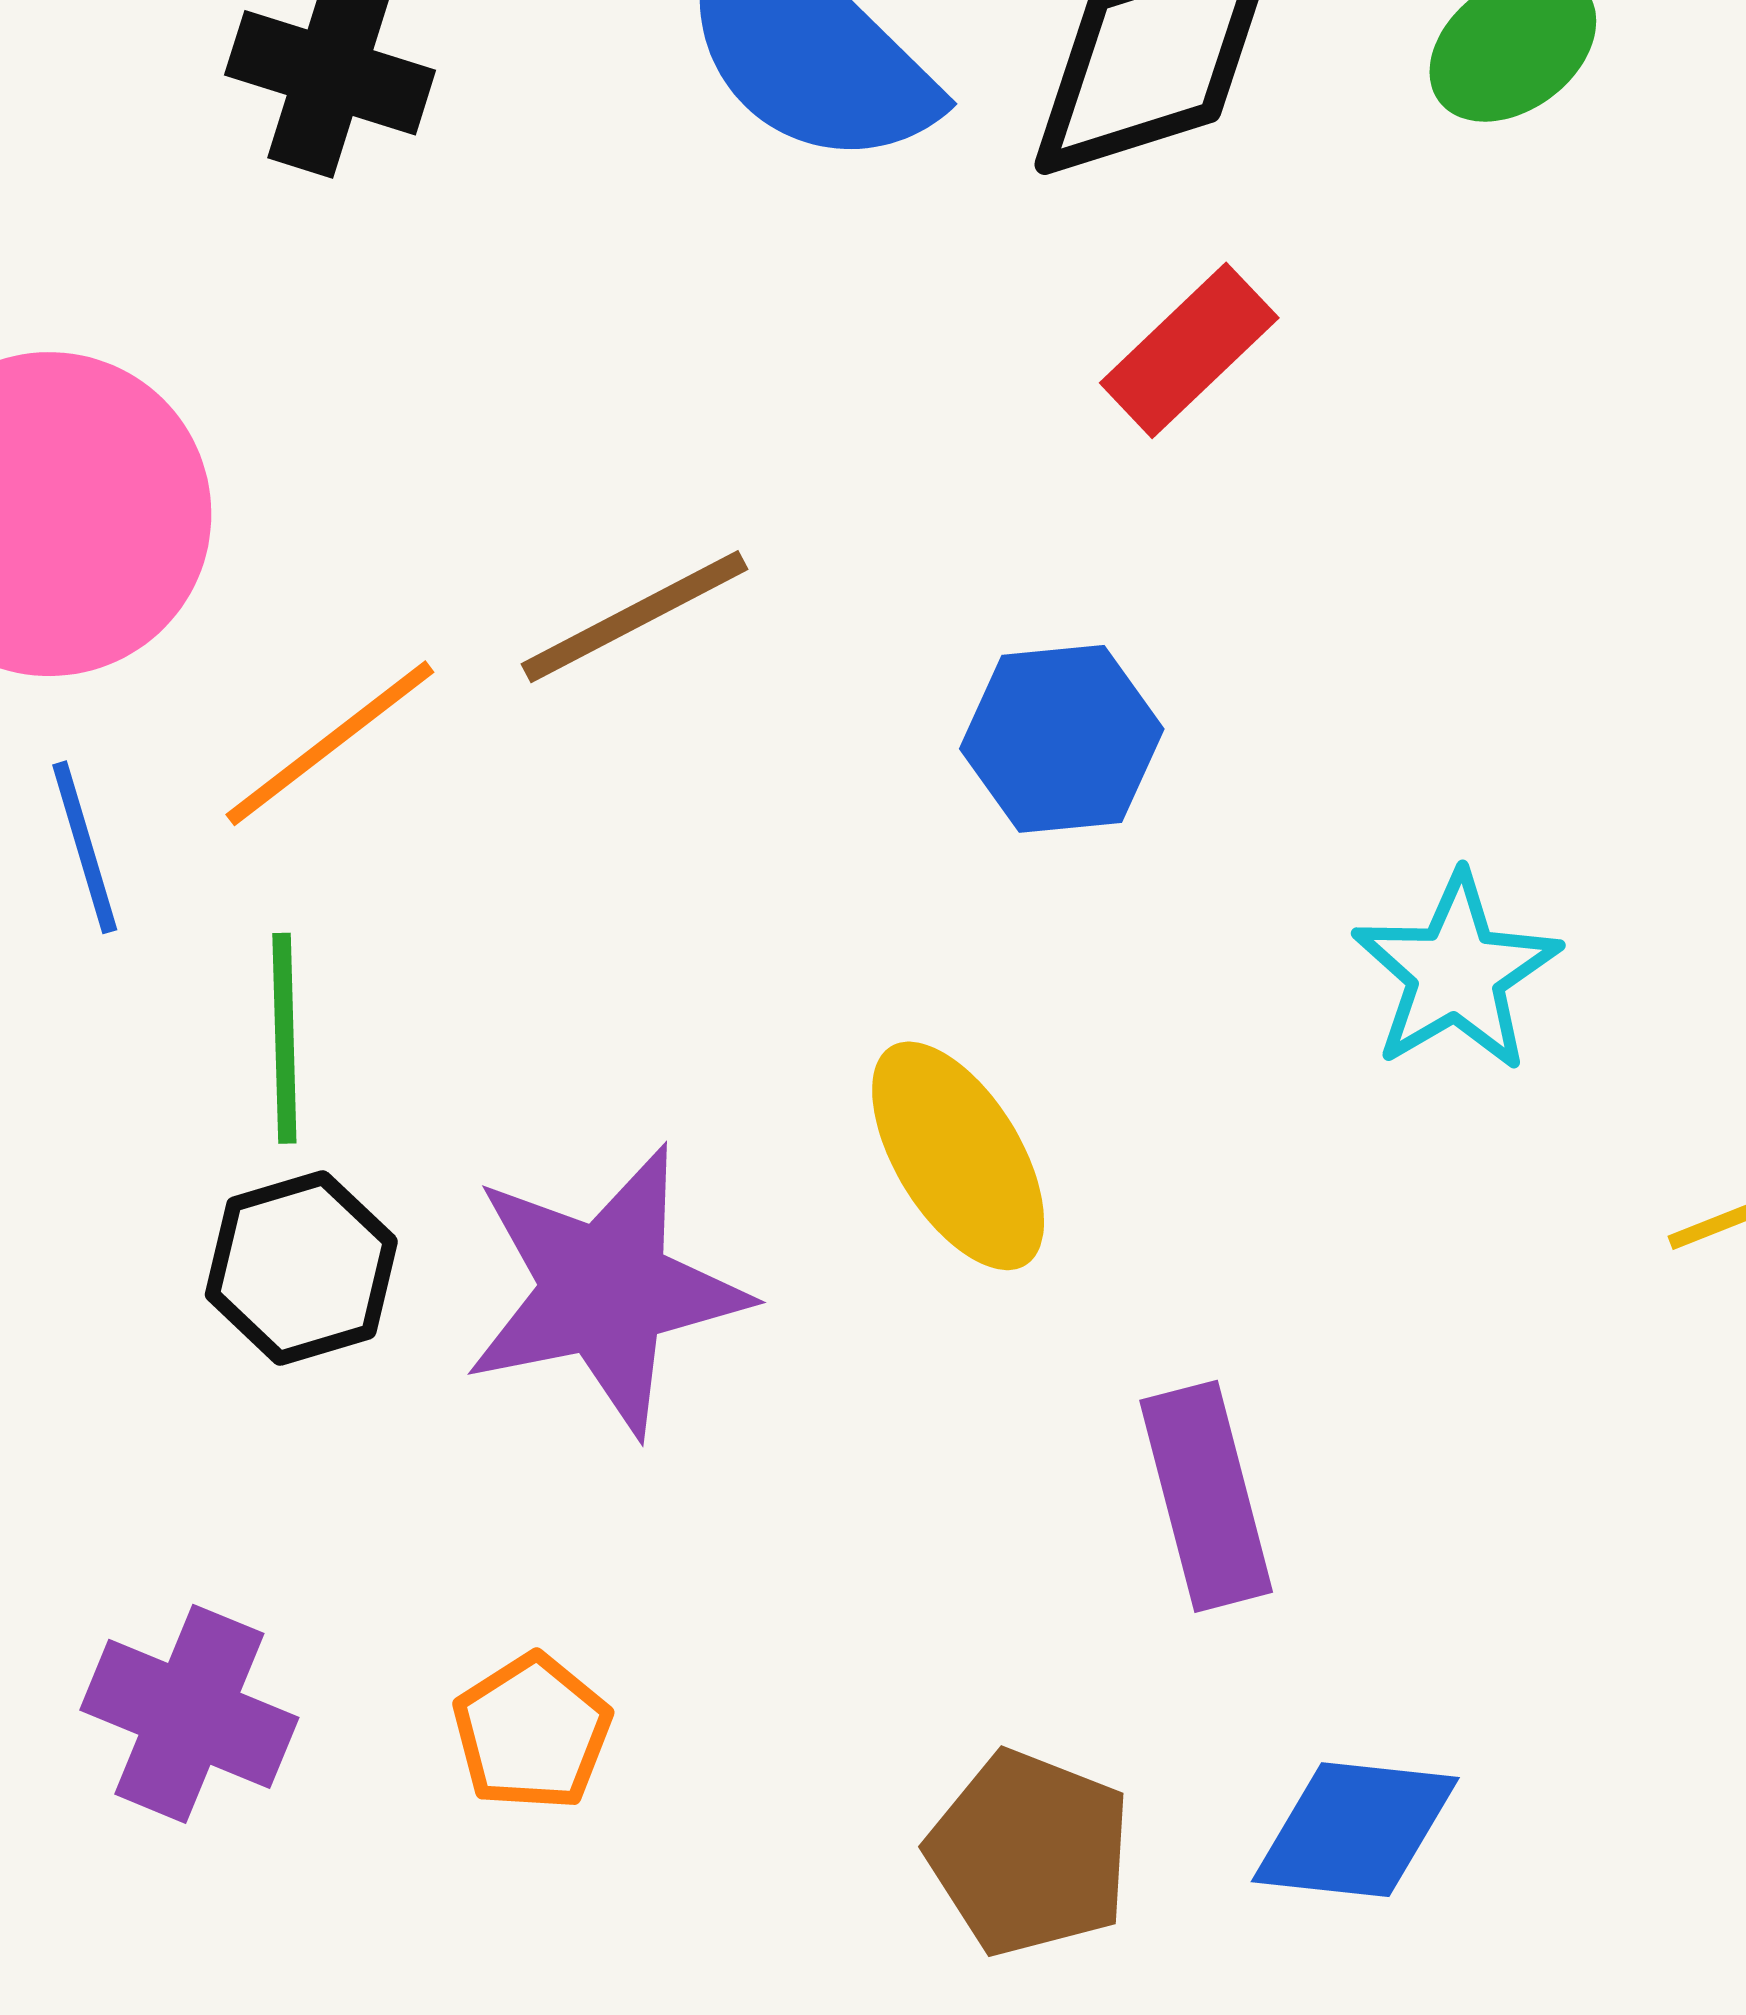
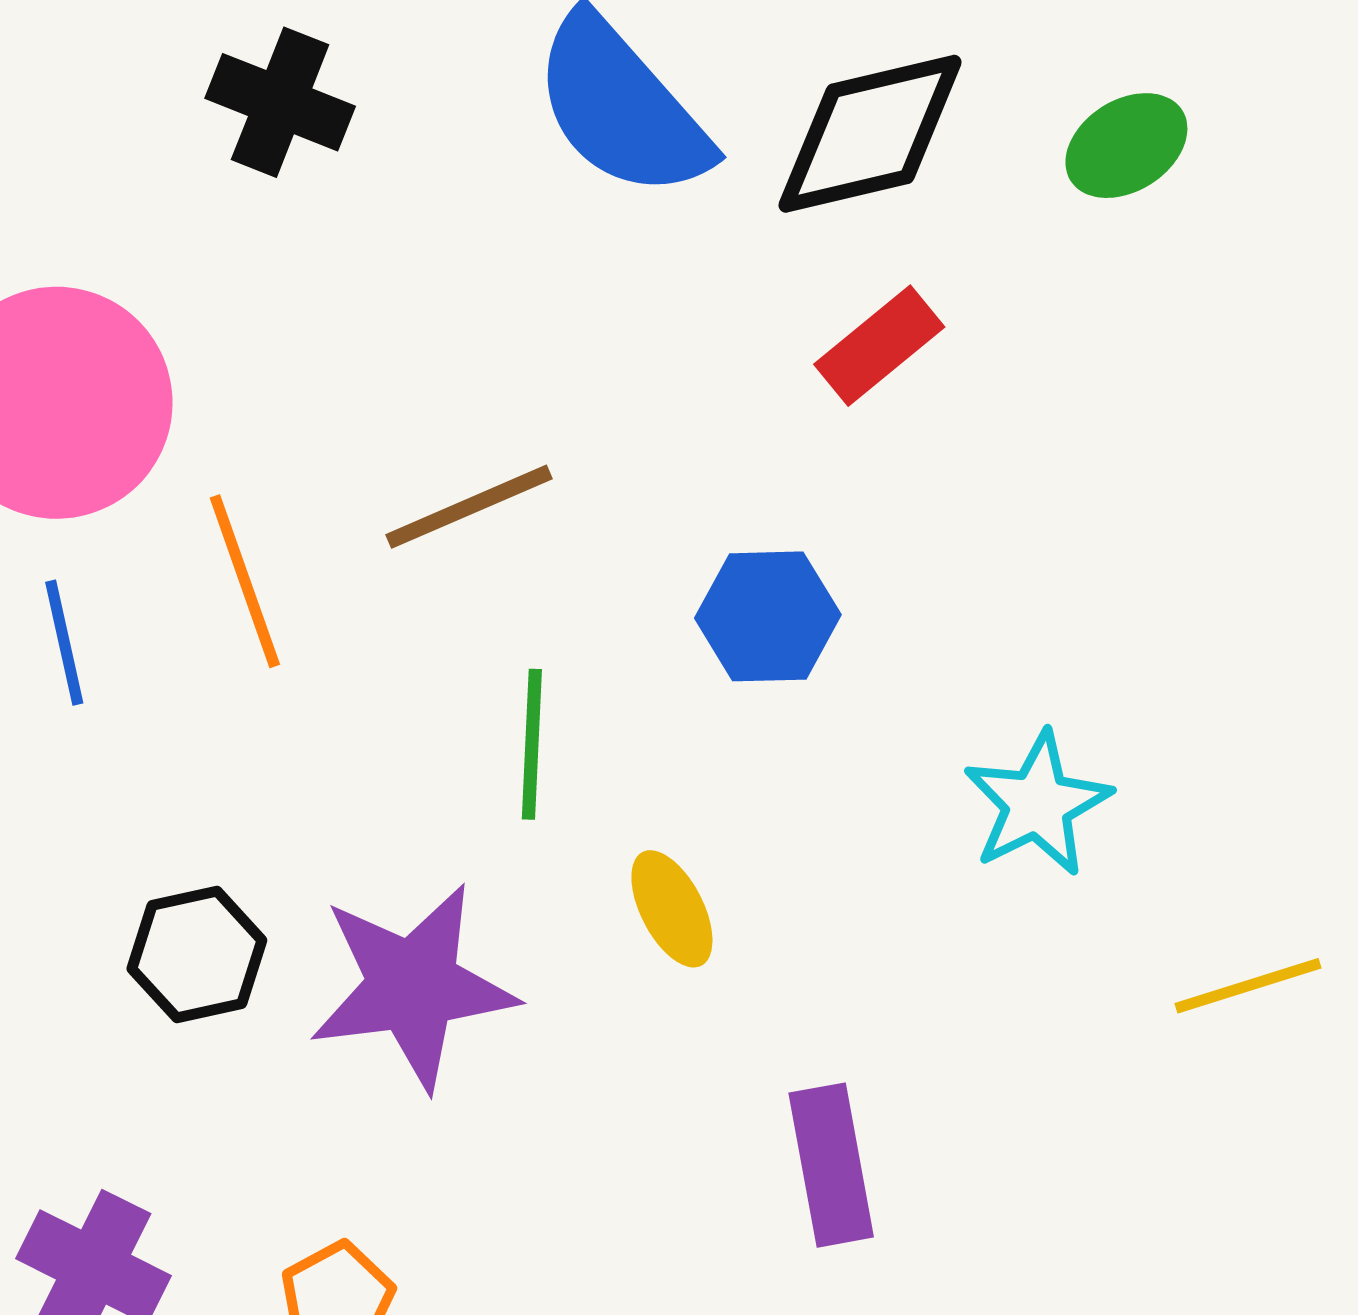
orange line: (330, 743) -> (245, 581), turned -76
green line: (284, 1038) -> (532, 744), moved
yellow ellipse: (958, 1156) -> (672, 909), size x0.7

